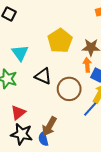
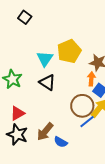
cyan triangle: (20, 53) -> (45, 59), moved
brown circle: (69, 89) -> (82, 106), moved
blue semicircle: (43, 139) -> (61, 142), moved, turned -56

